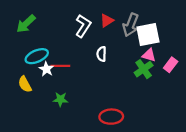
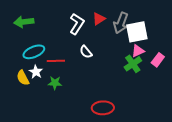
green arrow: (26, 24) -> (24, 22), turned 36
white semicircle: (101, 54) -> (86, 52), moved, turned -40
pink triangle: (149, 55) -> (138, 51), turned -40
white star: (46, 69) -> (36, 72), moved
green star: (60, 99) -> (55, 83), moved

